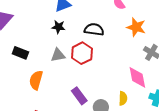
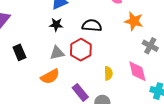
black rectangle: (20, 53) -> (19, 52), turned 49
orange semicircle: (36, 80) -> (50, 76), moved, turned -132
yellow semicircle: (123, 98) -> (108, 73), moved

